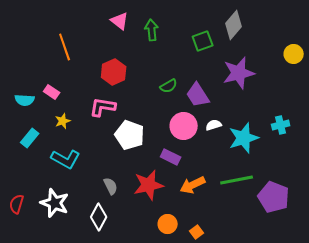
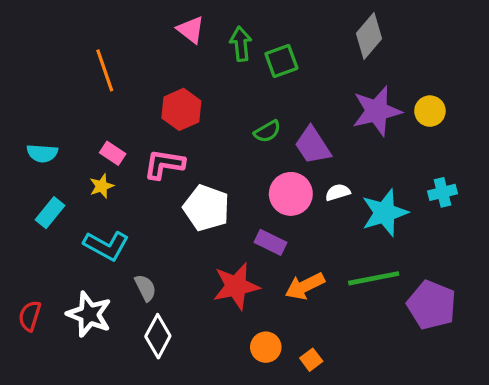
green square: (203, 41) -> (281, 61), moved
yellow circle: (294, 54) -> (430, 111), moved
pink rectangle: (52, 92) -> (113, 153), moved
gray semicircle: (111, 186) -> (145, 288), moved

